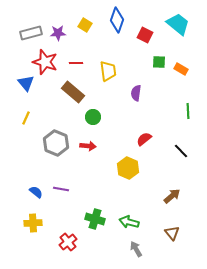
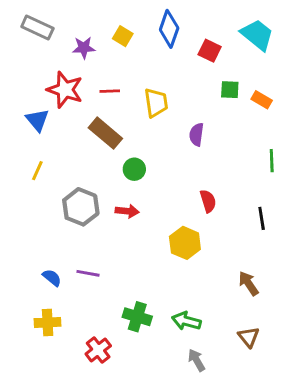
gray rectangle: (31, 33) -> (37, 27), moved, turned 40
red semicircle: (144, 139) -> (208, 201), turned 112
black line: (181, 151) -> (262, 218), turned 35
brown arrow: (172, 196) -> (249, 283), turned -84

